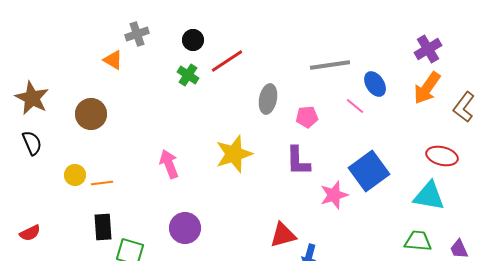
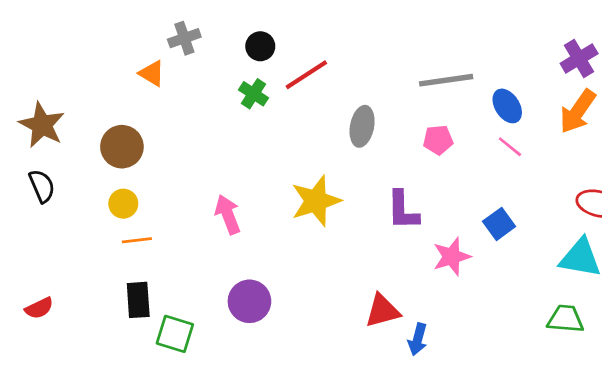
pink line: (355, 106) -> (510, 147), moved
pink pentagon: (307, 117) -> (438, 140), moved
blue square: (369, 171) -> (499, 224), size x0.6
yellow circle: (75, 175) -> (123, 204), moved

